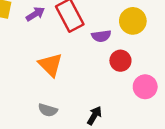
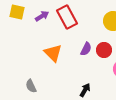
purple semicircle: (101, 36) -> (86, 49), moved, turned -56
gray semicircle: (48, 110) -> (31, 86), moved, turned 48

